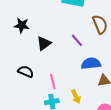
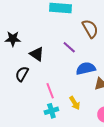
black triangle: (44, 43) -> (37, 54), turned -42
black semicircle: (26, 72) -> (22, 74), moved, turned -77

